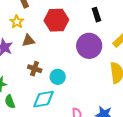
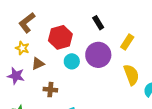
cyan circle: (58, 77) -> (72, 61), moved

